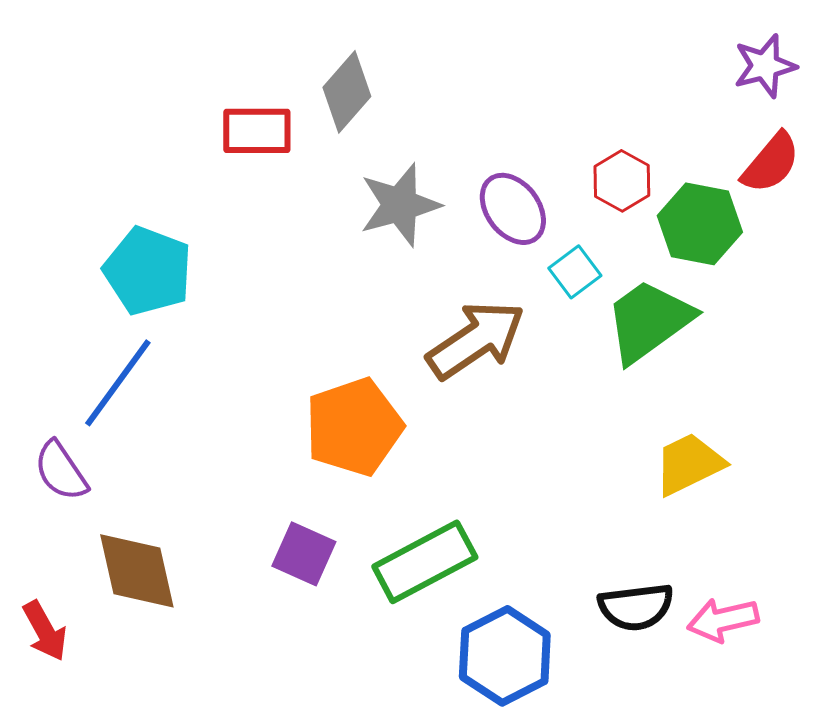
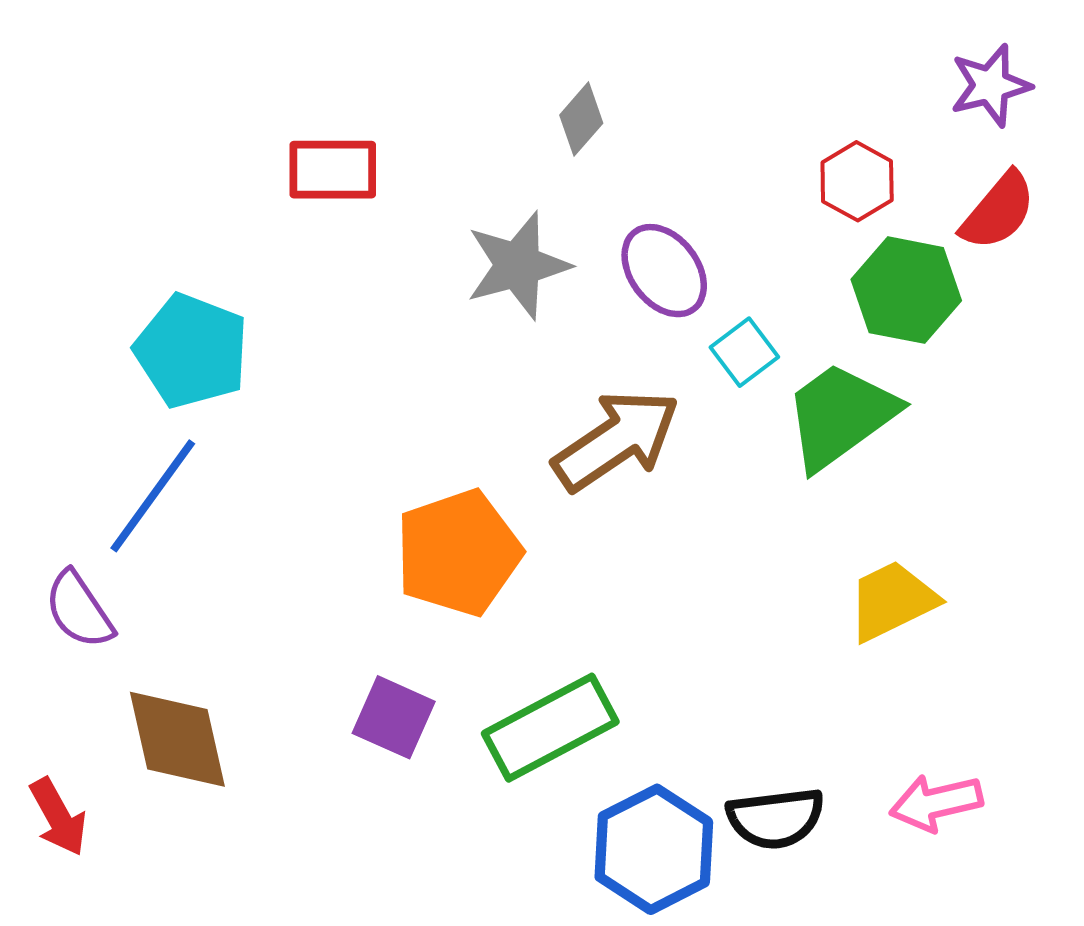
gray diamond: (347, 92) -> (581, 119), moved, size x0.7
red hexagon: (622, 181) -> (857, 181), moved
black semicircle: (636, 607) -> (776, 818), moved

